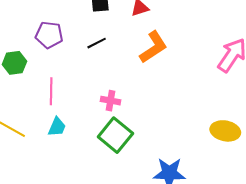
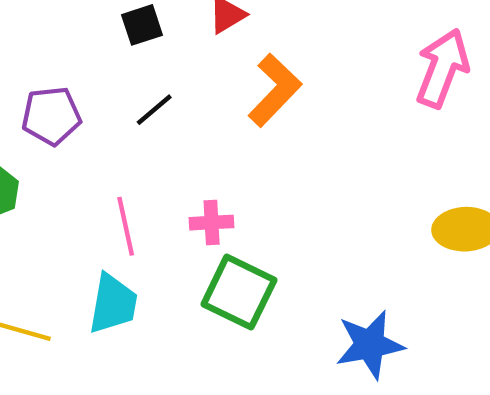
pink line: (51, 91) -> (126, 226), moved
cyan trapezoid: (57, 127) -> (113, 304), size x1.4

